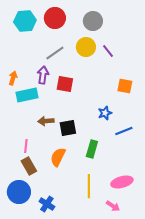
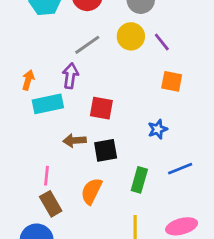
red square: (65, 84) -> (101, 108), moved
orange square: (125, 86) -> (172, 81), moved
blue line: (124, 131) -> (180, 169), moved

